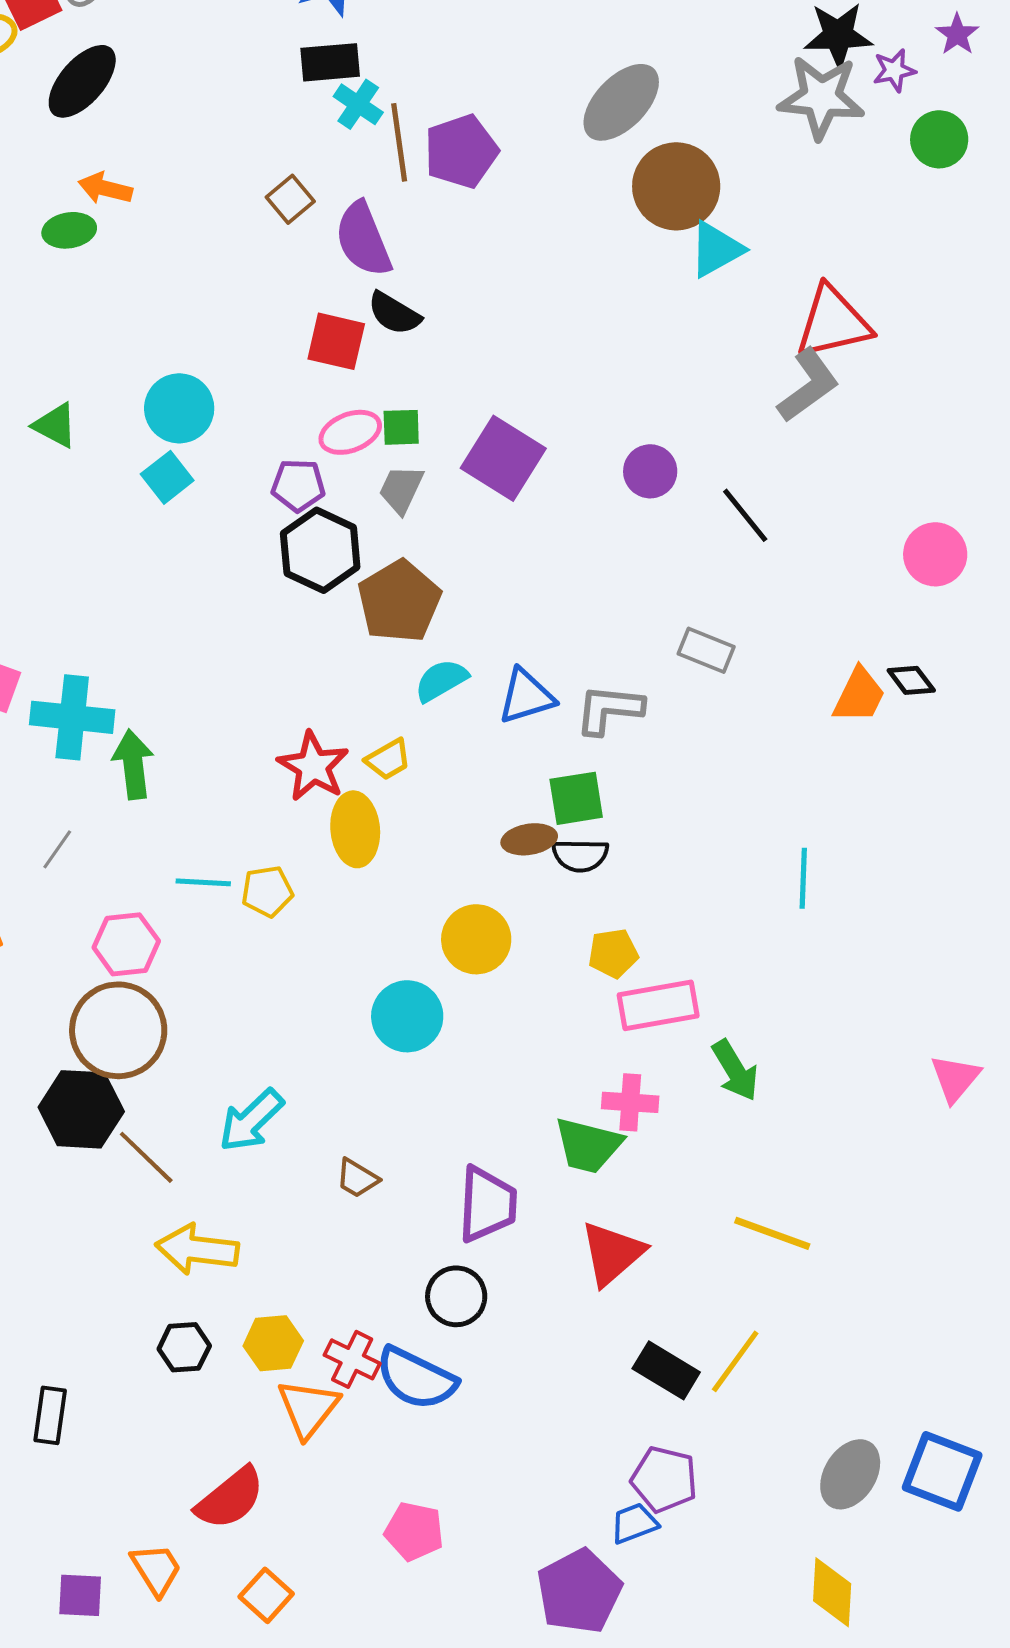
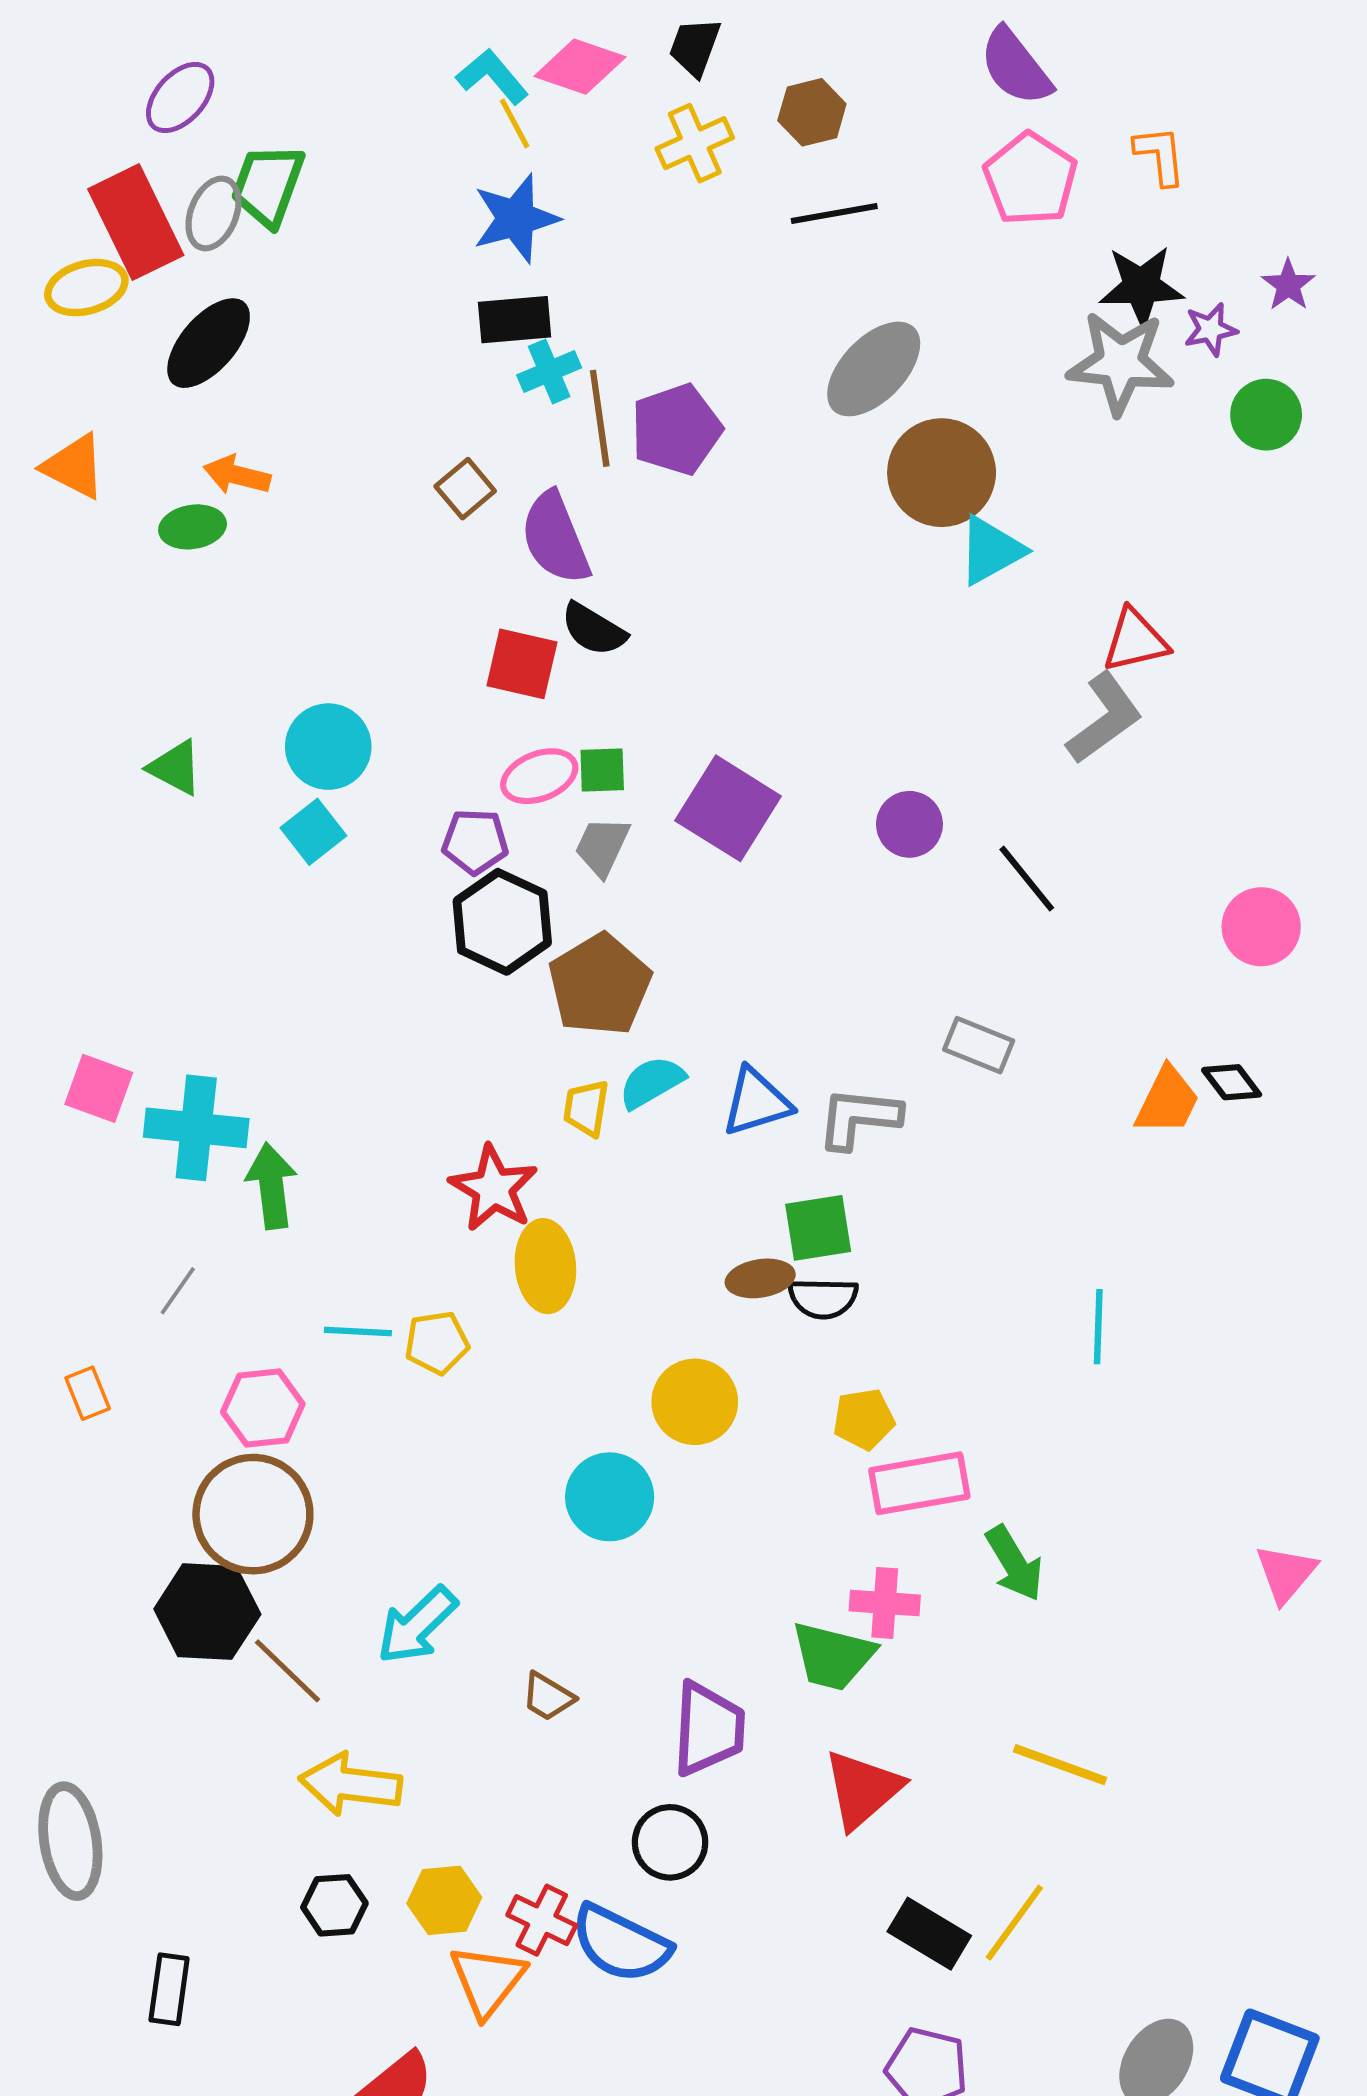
cyan cross: (358, 104) -> (549, 371), turned 33
red triangle: (833, 322) -> (1135, 640), size x0.7
yellow trapezoid: (388, 759) -> (586, 1108), moved, turned 129

